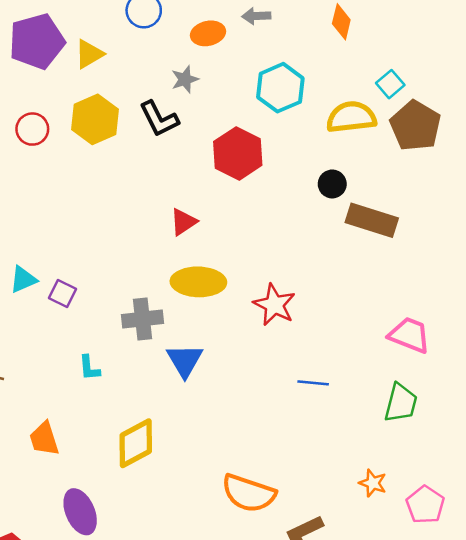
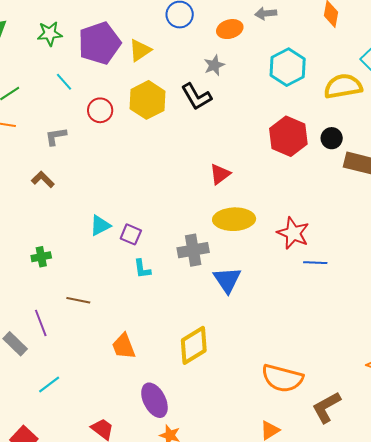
red hexagon: (238, 153) -> (288, 136), moved
cyan L-shape: (89, 368) -> (142, 269), moved
blue line: (313, 383) -> (315, 263), moved

